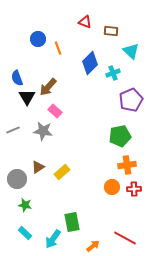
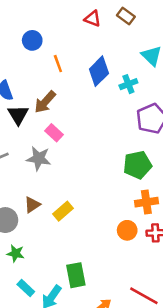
brown rectangle: (111, 31) -> (126, 16), moved, turned 32
orange line: (58, 48) -> (58, 64), moved
cyan rectangle: (25, 233) -> (26, 288), moved

